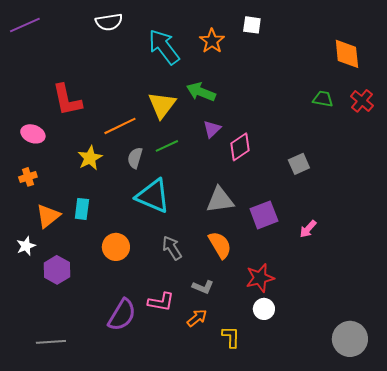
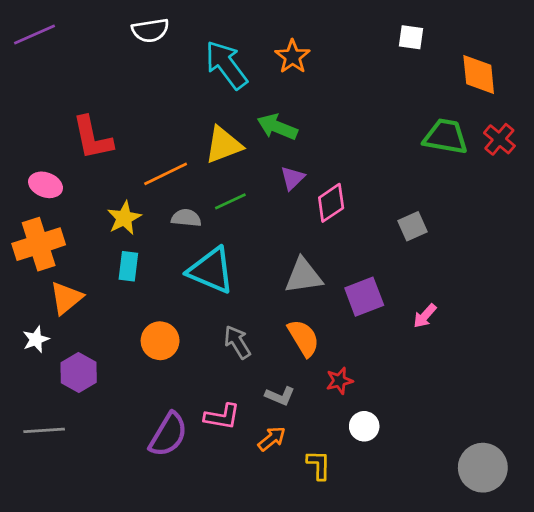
white square: (252, 25) -> (411, 37), moved
green trapezoid: (323, 99) -> (446, 137), size x1.6
yellow triangle: (162, 105) -> (223, 145), turned 32
gray semicircle: (135, 158) -> (186, 218), turned 80
orange cross: (28, 177) -> (39, 244), size x2.0
cyan rectangle: (82, 209) -> (128, 266), moved
red star: (260, 278) -> (339, 381), moved, size x0.7
gray line: (51, 342) -> (44, 430), moved

